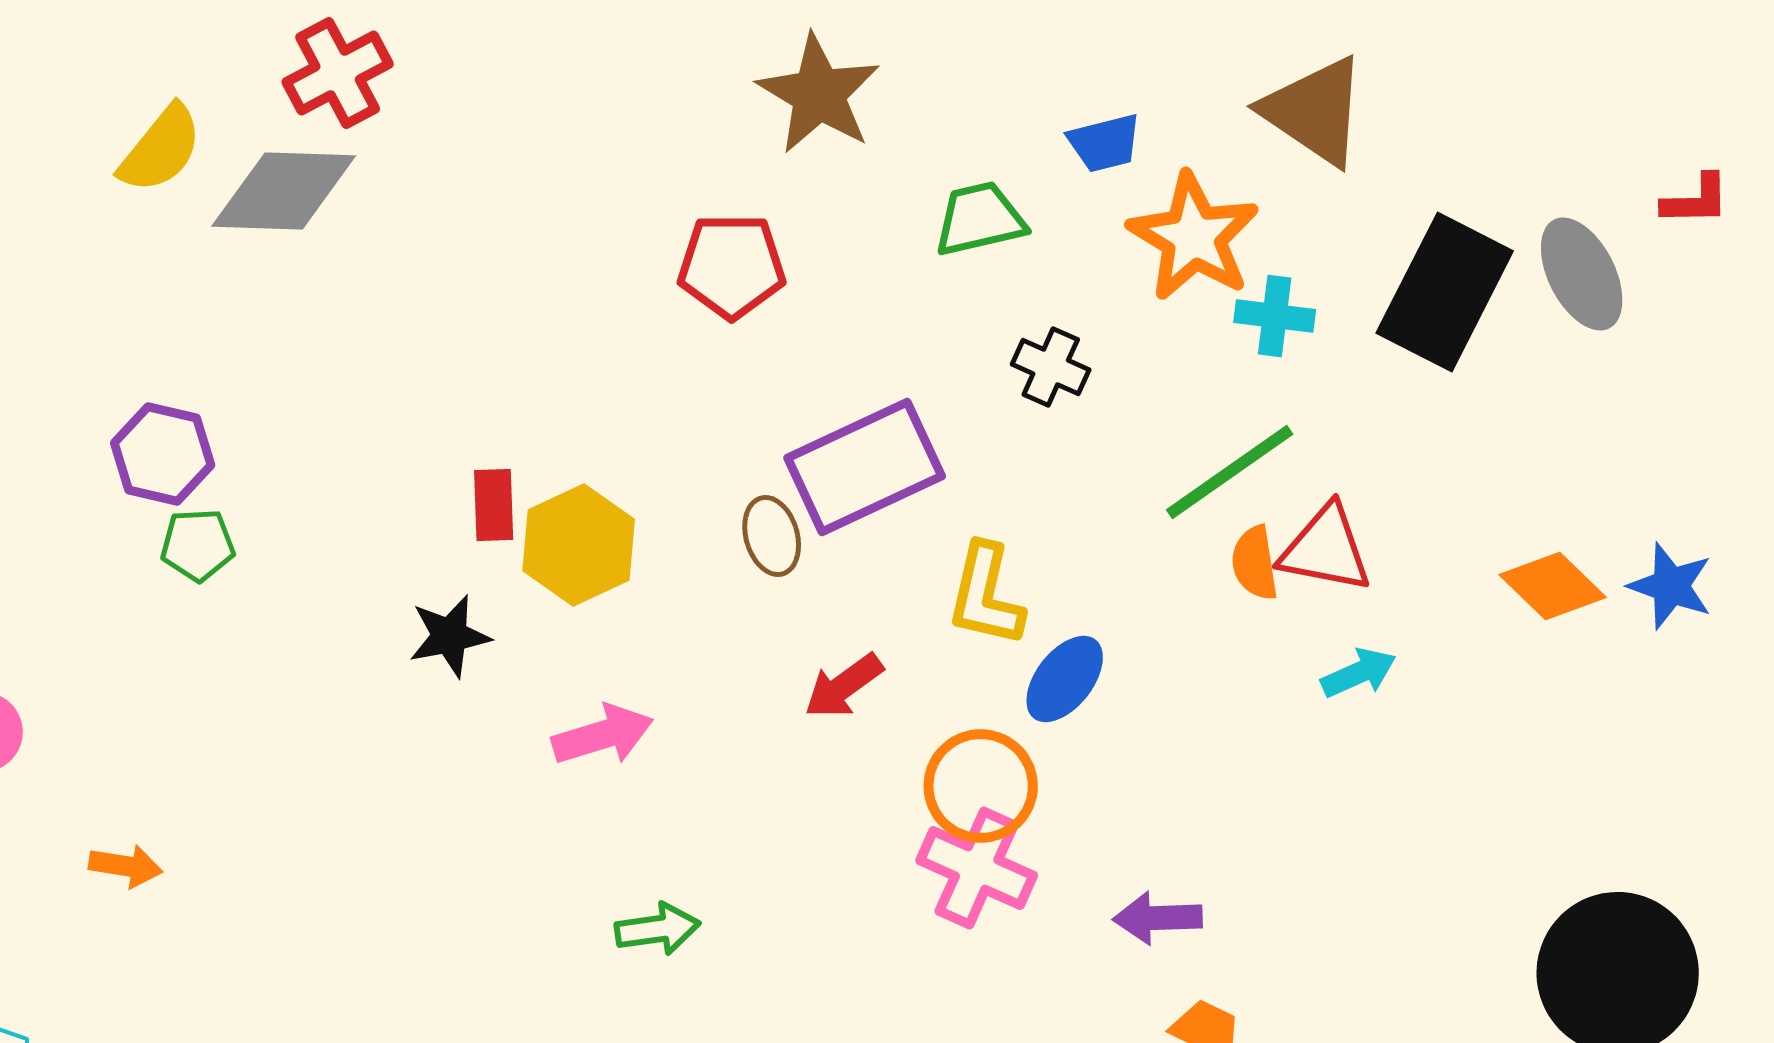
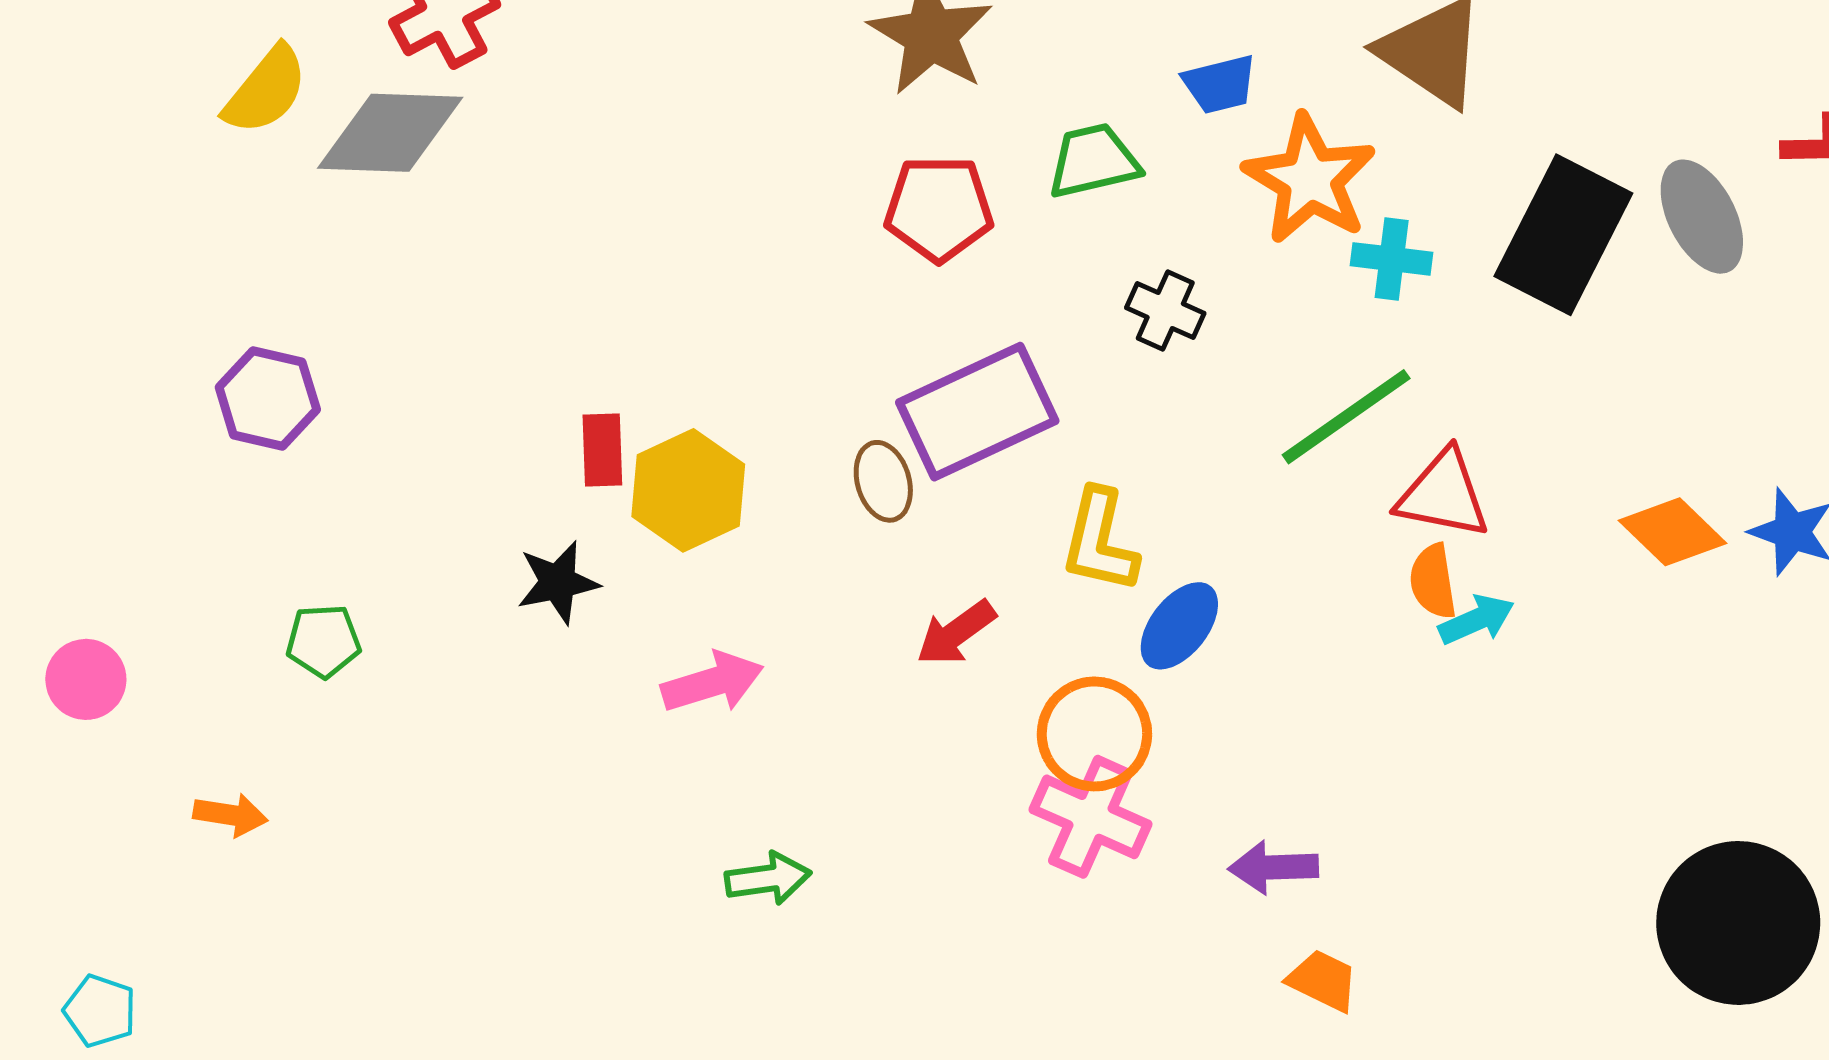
red pentagon: (732, 266) -> (939, 208), moved
green pentagon: (198, 545) -> (323, 641), moved
orange semicircle: (1255, 563) -> (1433, 581), moved

